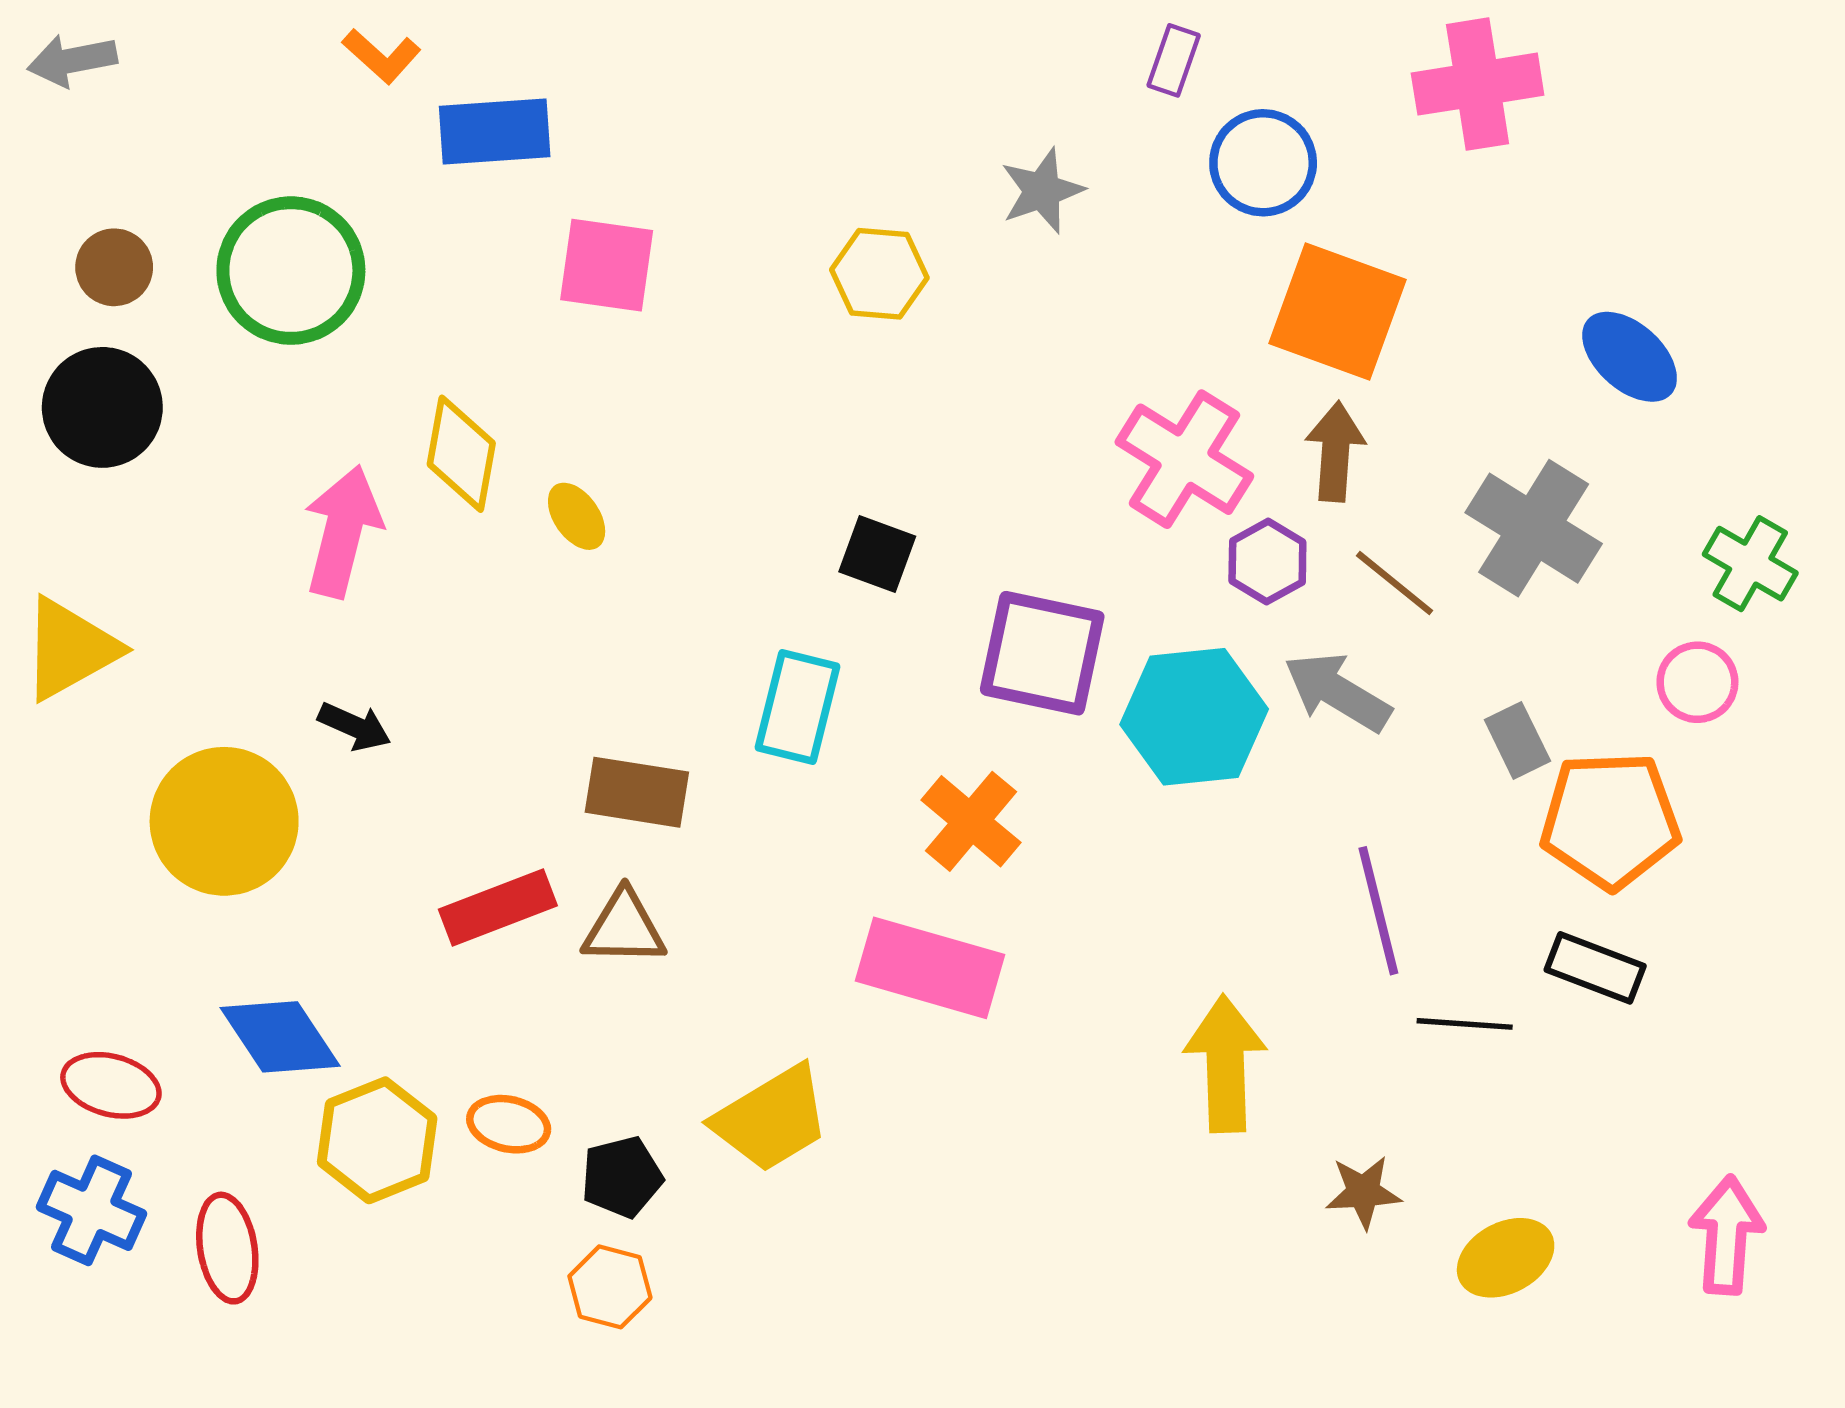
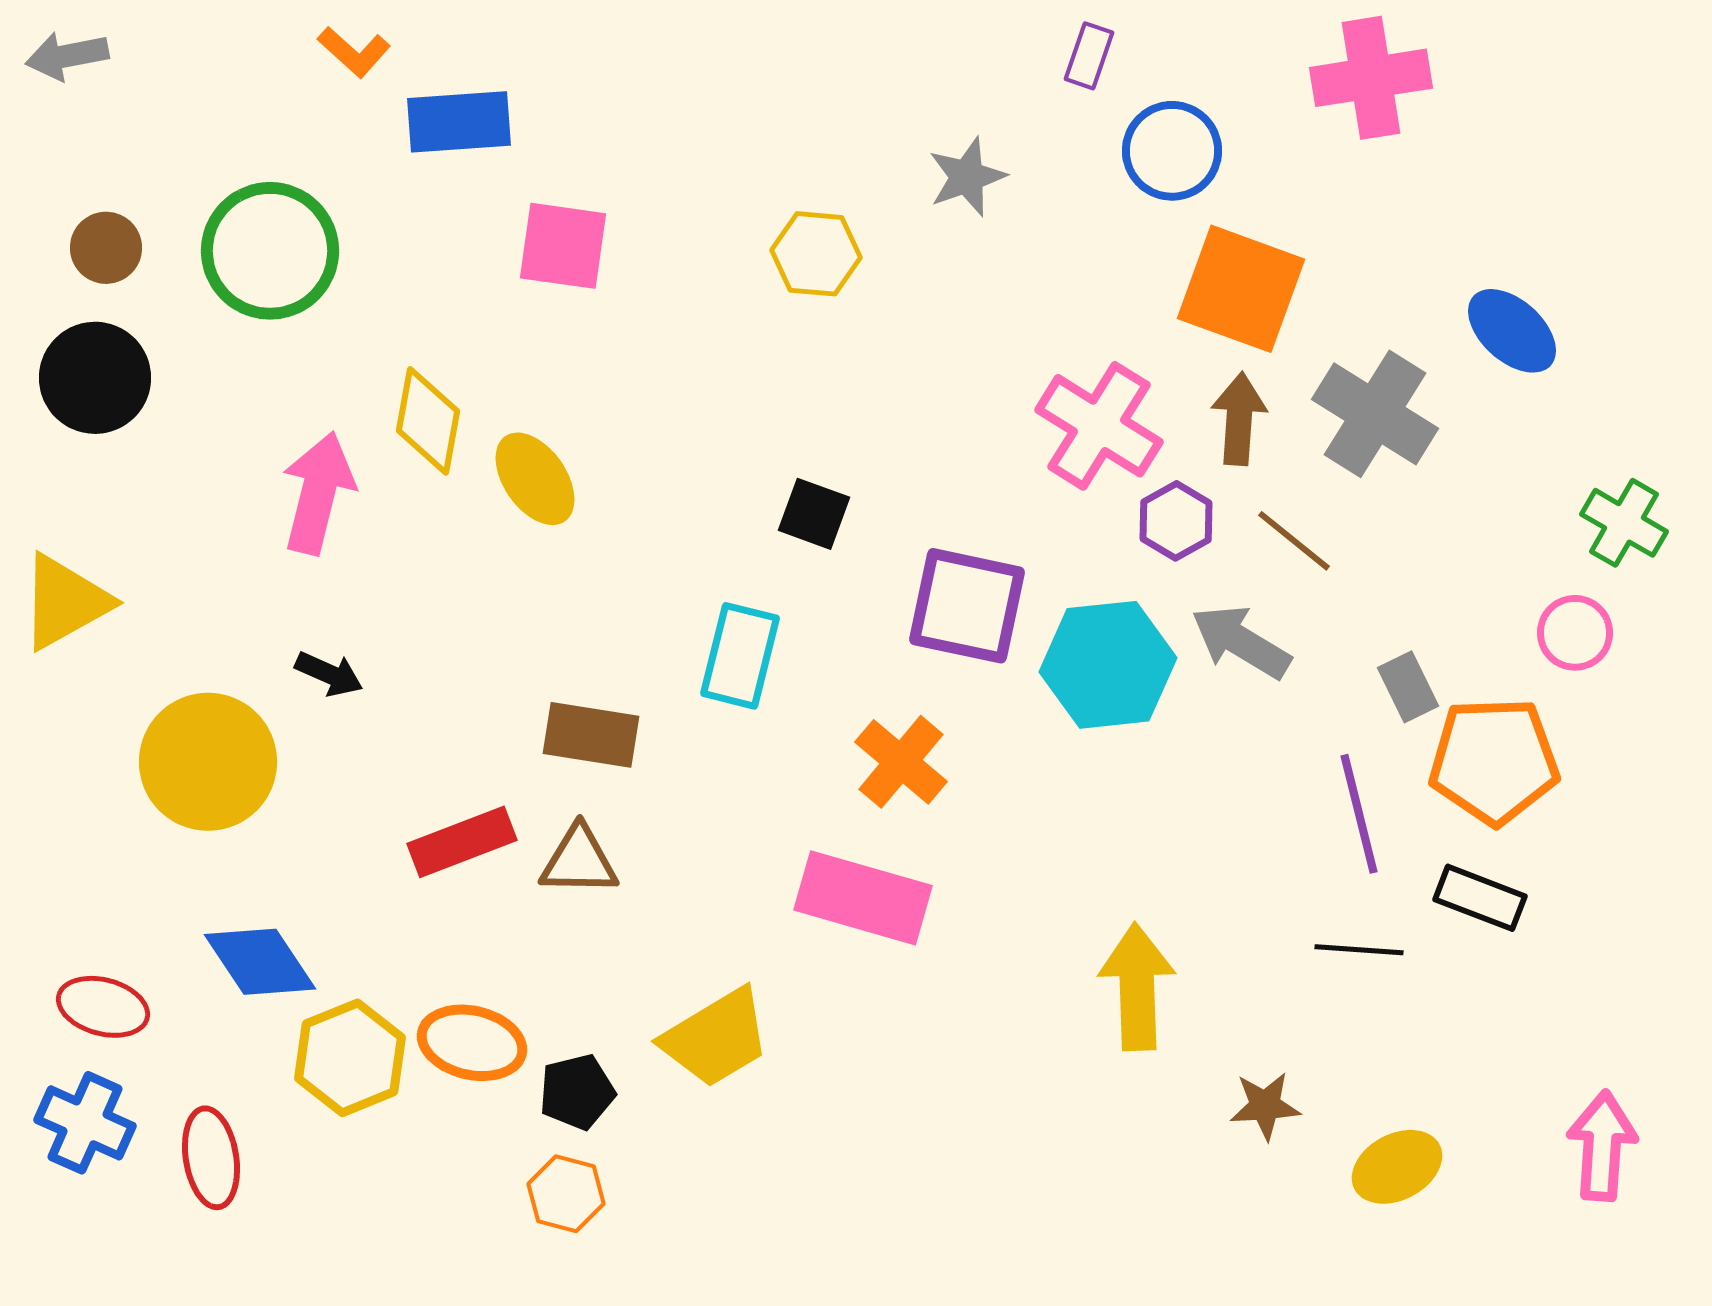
yellow ellipse: (577, 516) -> (535, 479), size x1.5
gray cross: (1534, 528) -> (1375, 414), moved
purple line: (1378, 911) -> (1359, 814), moved
orange ellipse: (509, 1124) -> (472, 1043), size x1.4

